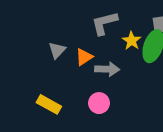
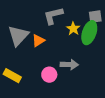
gray triangle: (57, 50) -> (18, 36), size x1.6
gray arrow: (107, 69) -> (69, 65), moved

